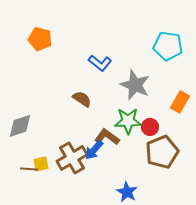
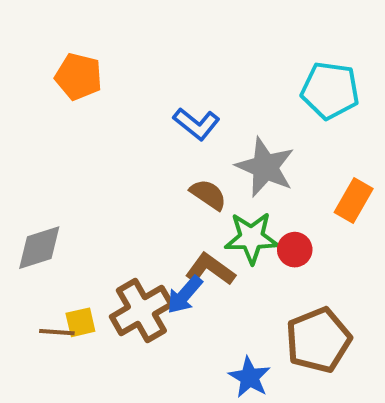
brown semicircle: (82, 99) -> (208, 195), moved
brown pentagon: (162, 152) -> (318, 340), moved

